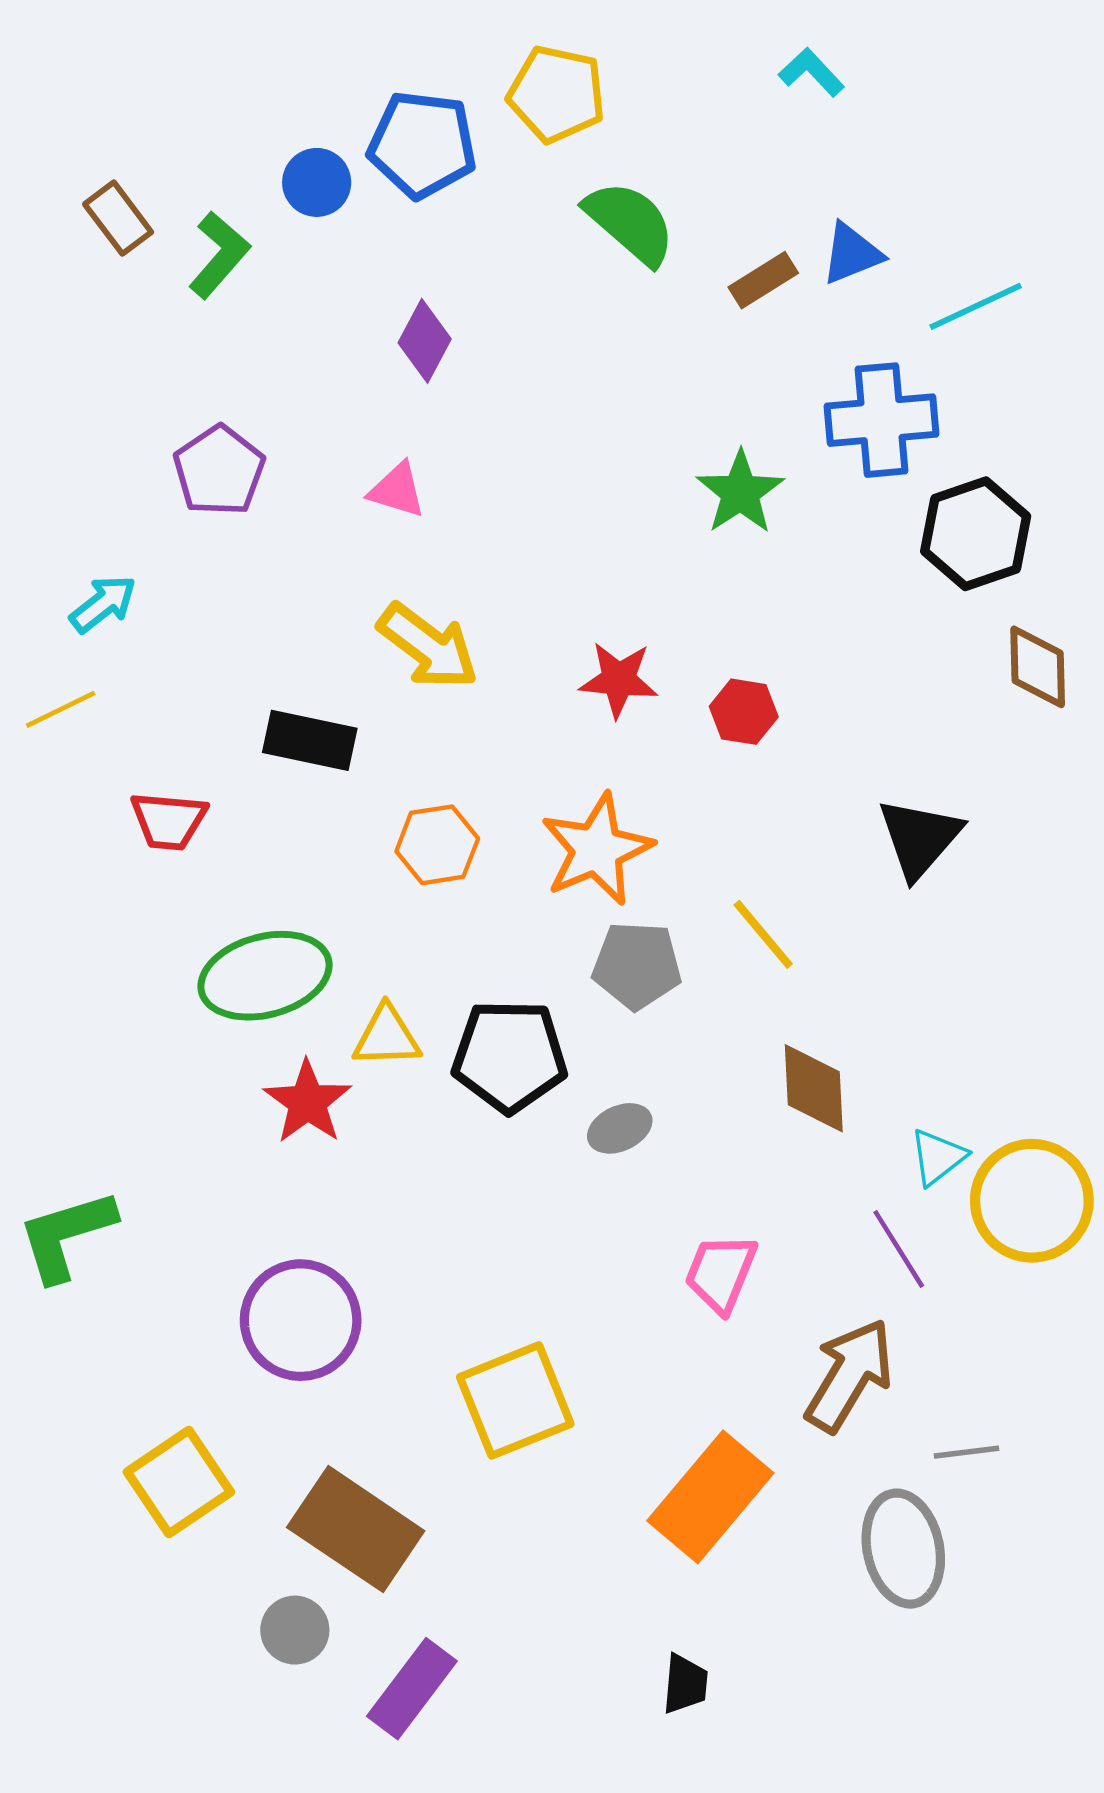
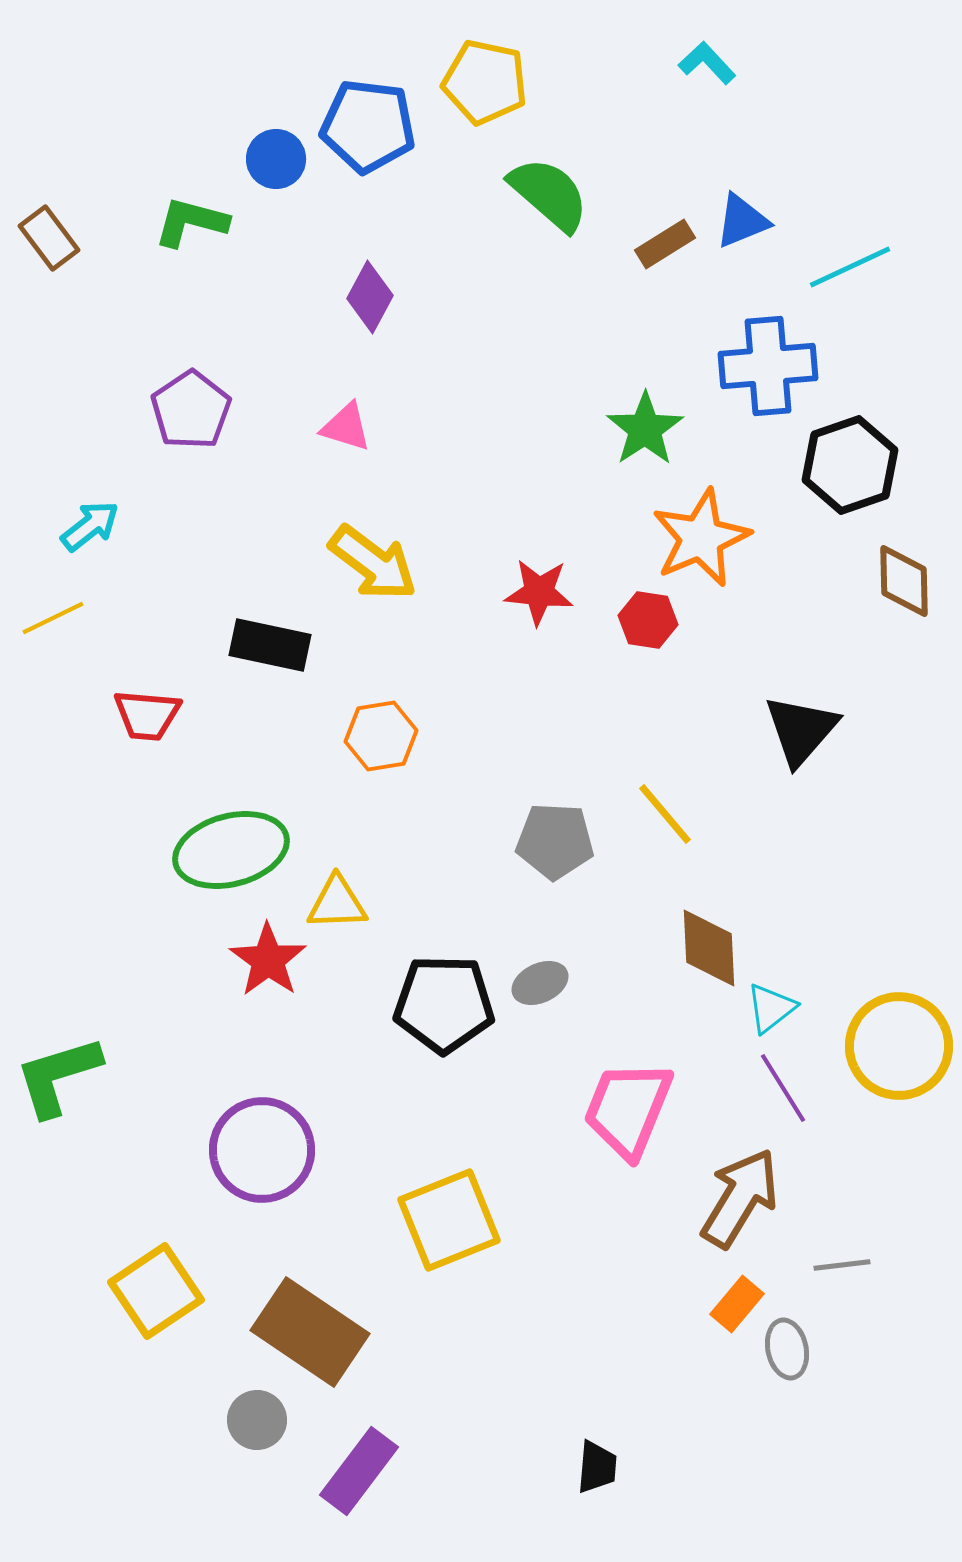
brown rectangle: (118, 218) -> (49, 238), moved
green L-shape: (219, 255) -> (191, 222), turned -116
orange star: (597, 849) -> (701, 538), moved
black pentagon: (510, 1056) -> (444, 1004), moved
cyan triangle: (938, 1157) -> (771, 1008), moved
pink trapezoid: (721, 1273) -> (628, 1109), size x1.4
orange rectangle: (710, 1497) -> (737, 1304), moved, size x0.5
gray ellipse: (903, 1549) -> (787, 1349), size x0.6

